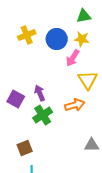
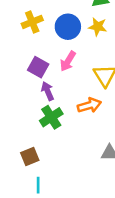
pink arrow: (73, 58) -> (68, 61), moved
purple square: (16, 99) -> (38, 67), moved

